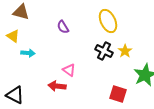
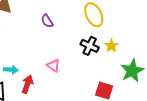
cyan arrow: (28, 53) -> (11, 70), moved
red arrow: (57, 86) -> (27, 84), moved, turned 102

